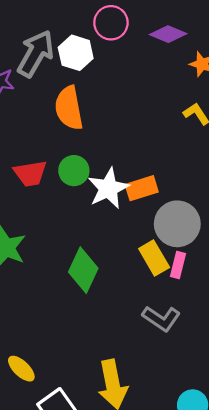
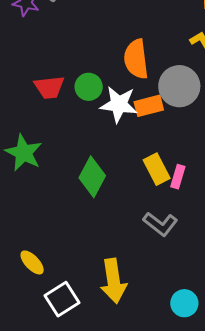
orange semicircle: (69, 108) -> (136, 59), moved
white star: (108, 188) -> (119, 104), turned 30
gray circle: (177, 224) -> (179, 86), moved

